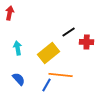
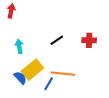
black line: (69, 32) -> (57, 40), moved
yellow rectangle: (49, 53) -> (32, 70), moved

